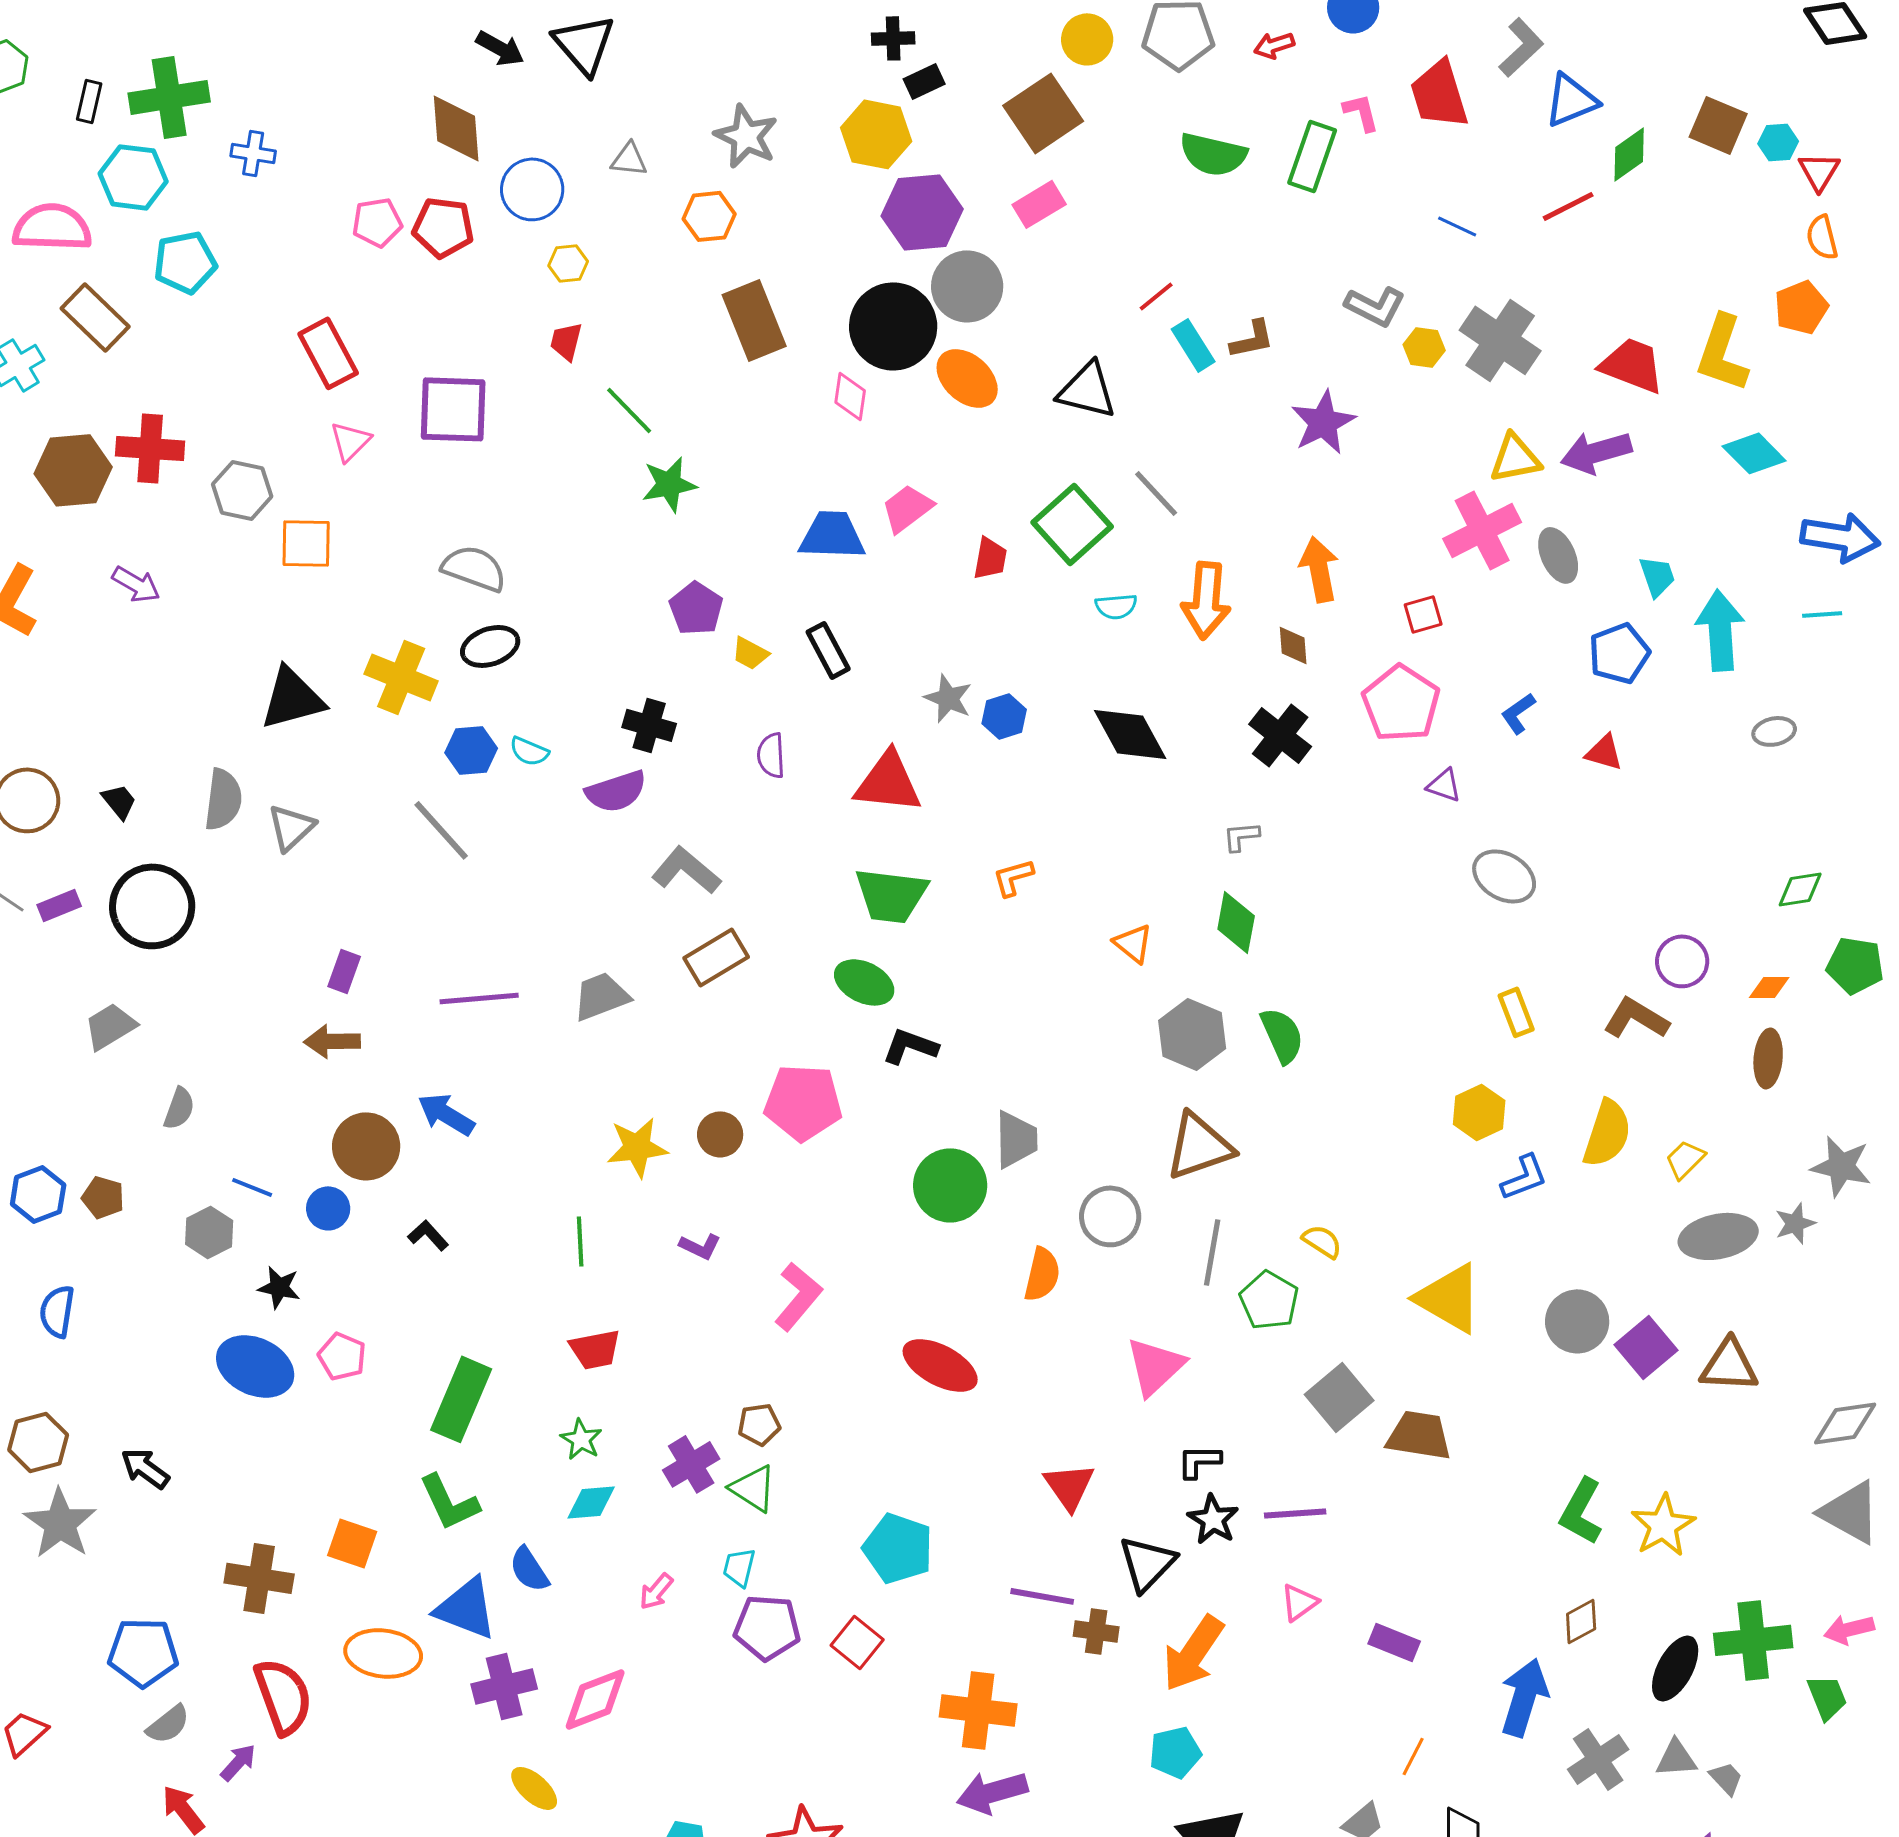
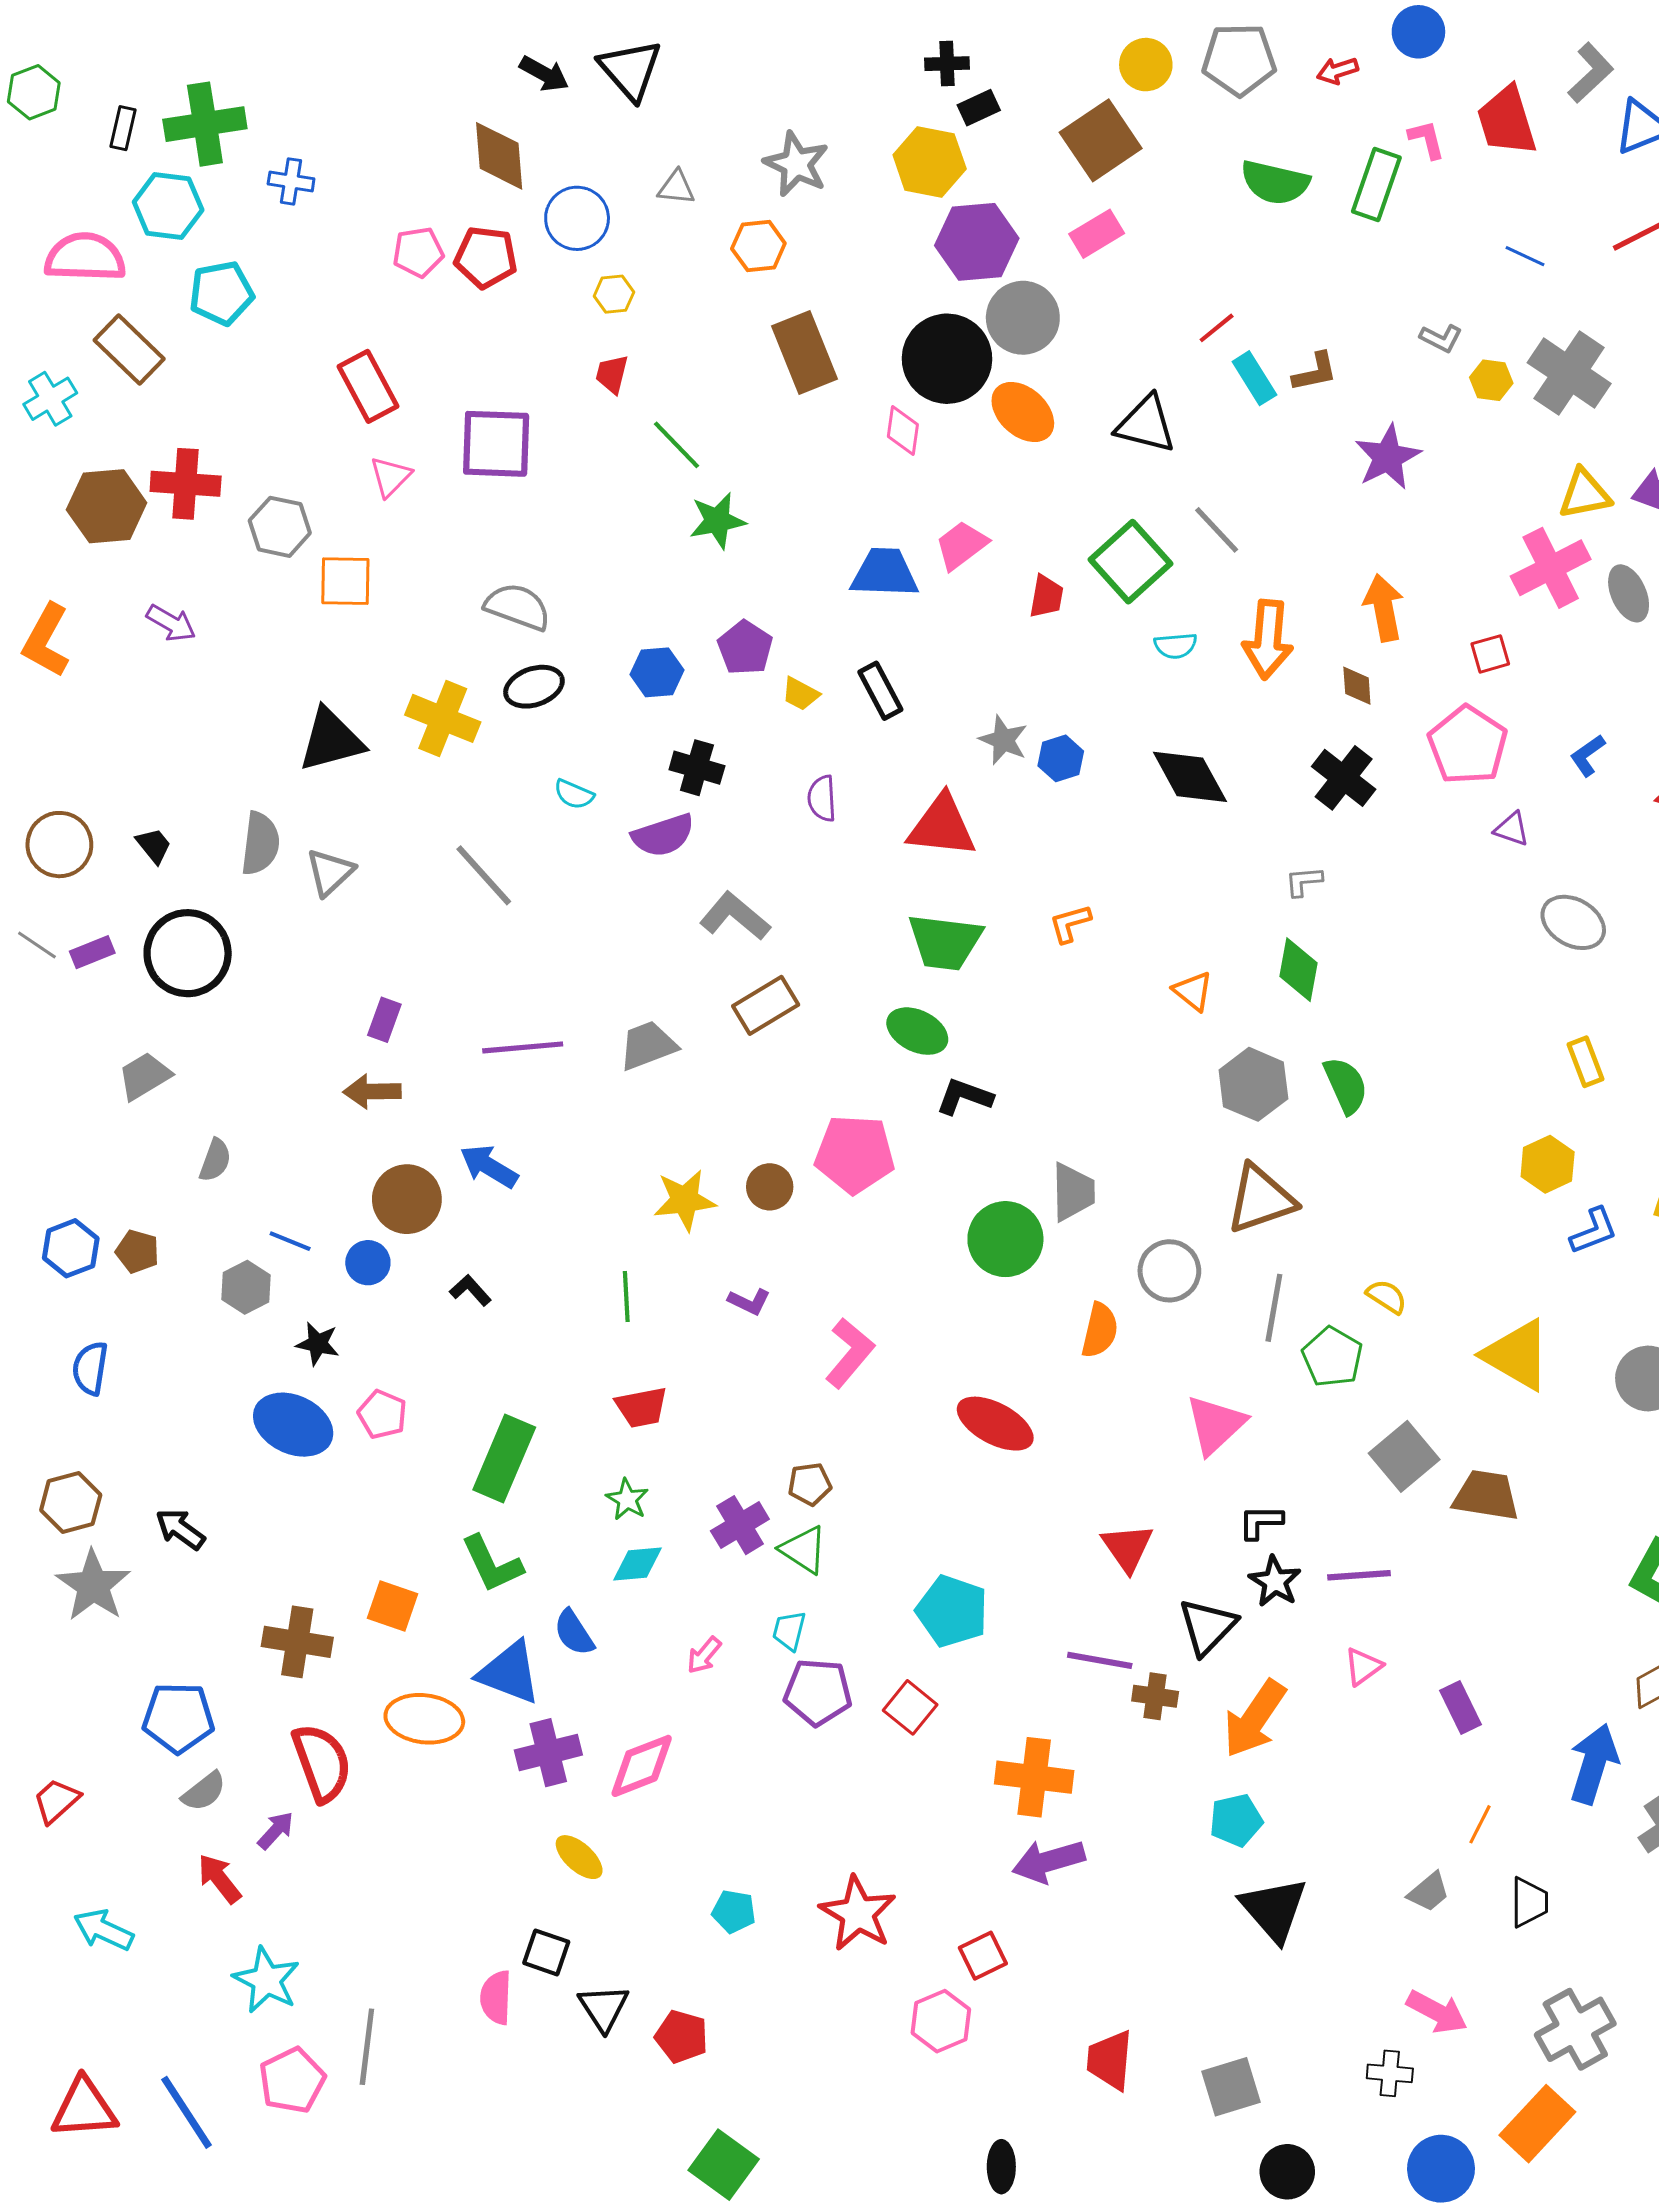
gray L-shape: (1375, 306) -> (1441, 338), size x0.7
blue hexagon: (471, 750) -> (657, 672), moved
purple rectangle: (1394, 1642) -> (1460, 1707), turned 42

